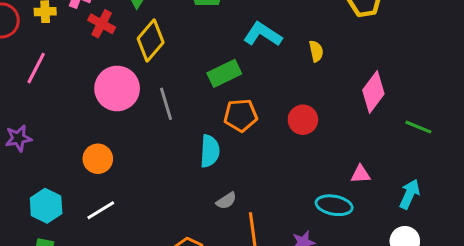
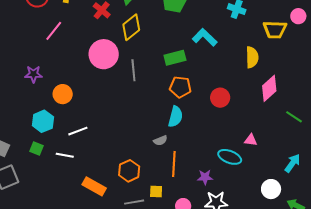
yellow semicircle: (316, 51) -> (252, 57), moved, size x1.5
cyan semicircle: (210, 151) -> (175, 117), moved
orange circle: (98, 159) -> (63, 94), moved
cyan arrow: (410, 194) -> (292, 163), moved

